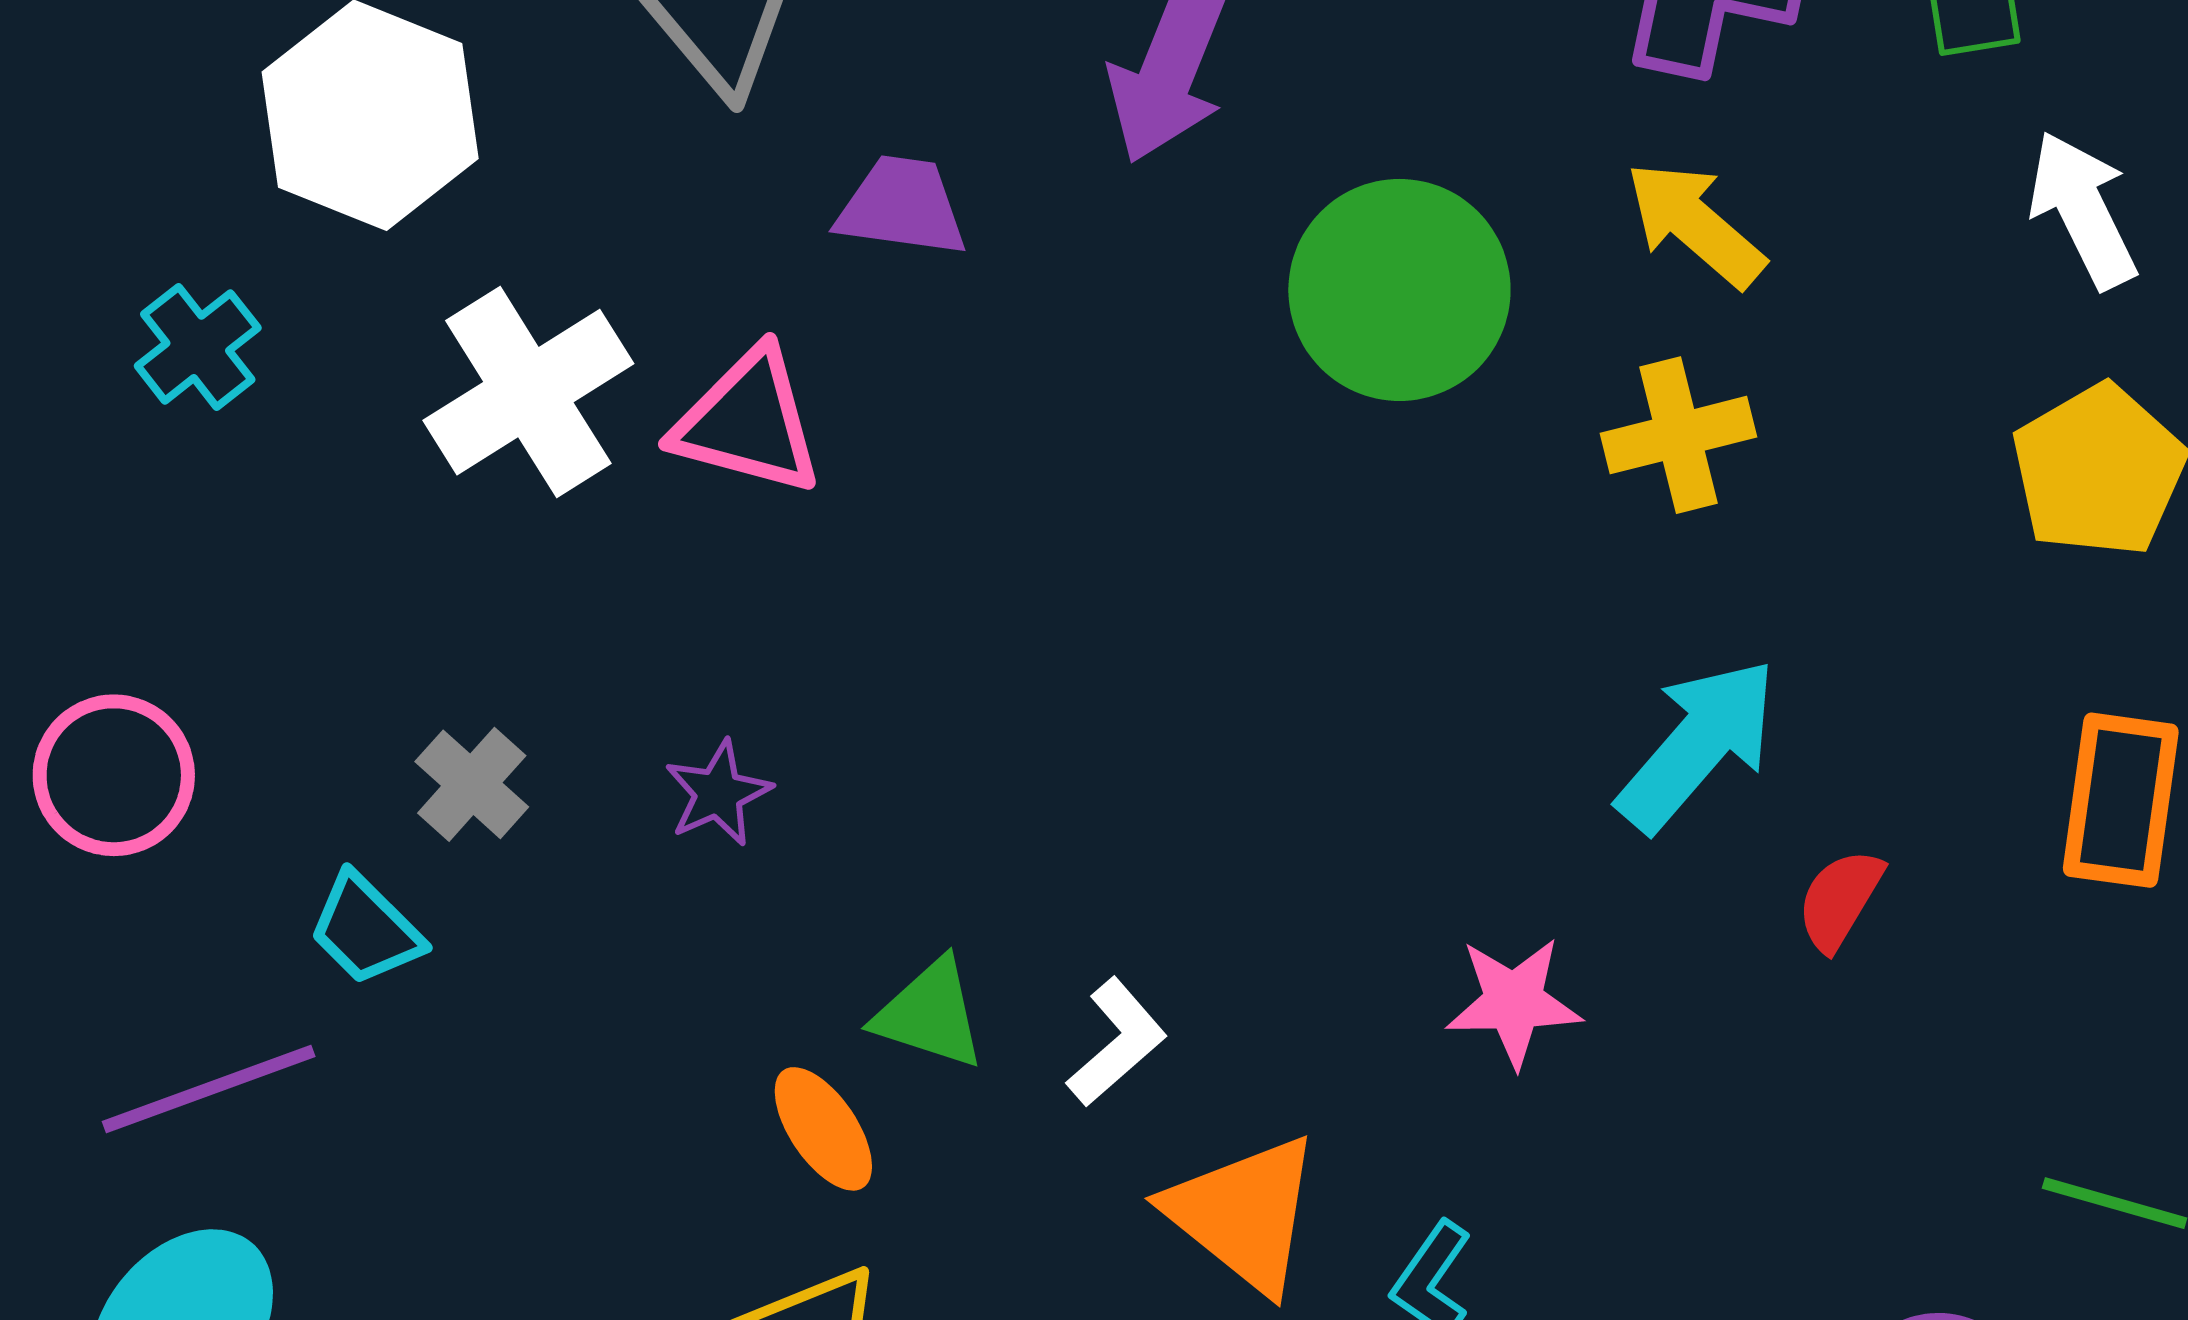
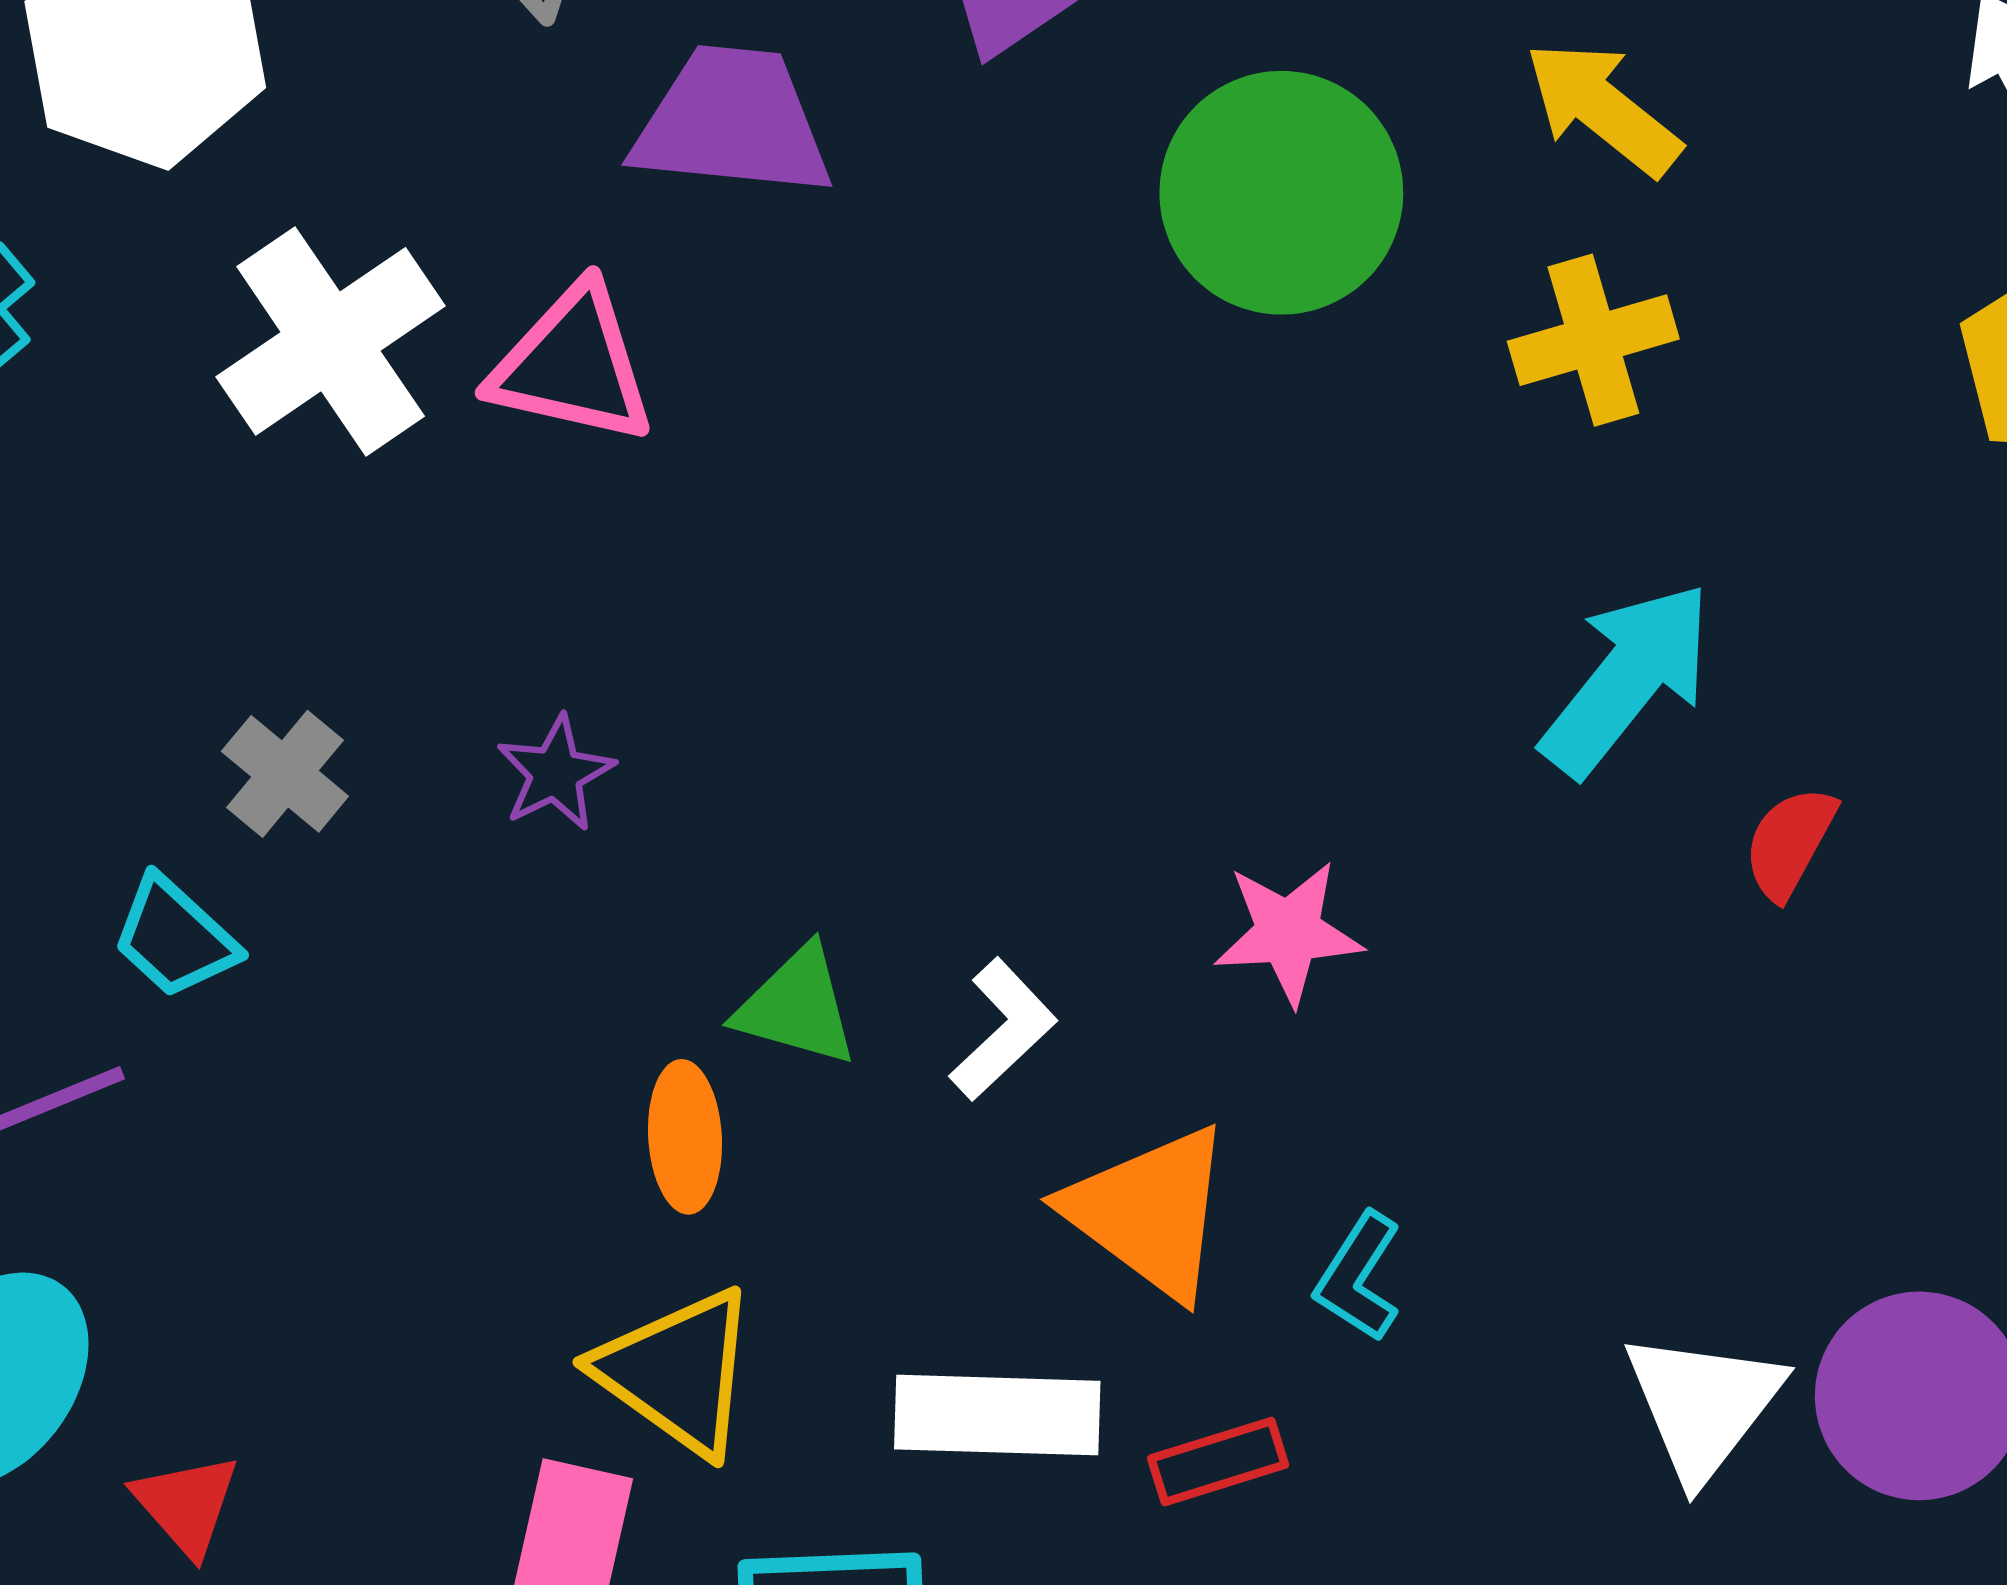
purple trapezoid: (902, 206) -> (732, 122), size x1.4
pink star: (1514, 1002) -> (1288, 932), moved
orange ellipse: (823, 1129) -> (685, 1137), turned 33

